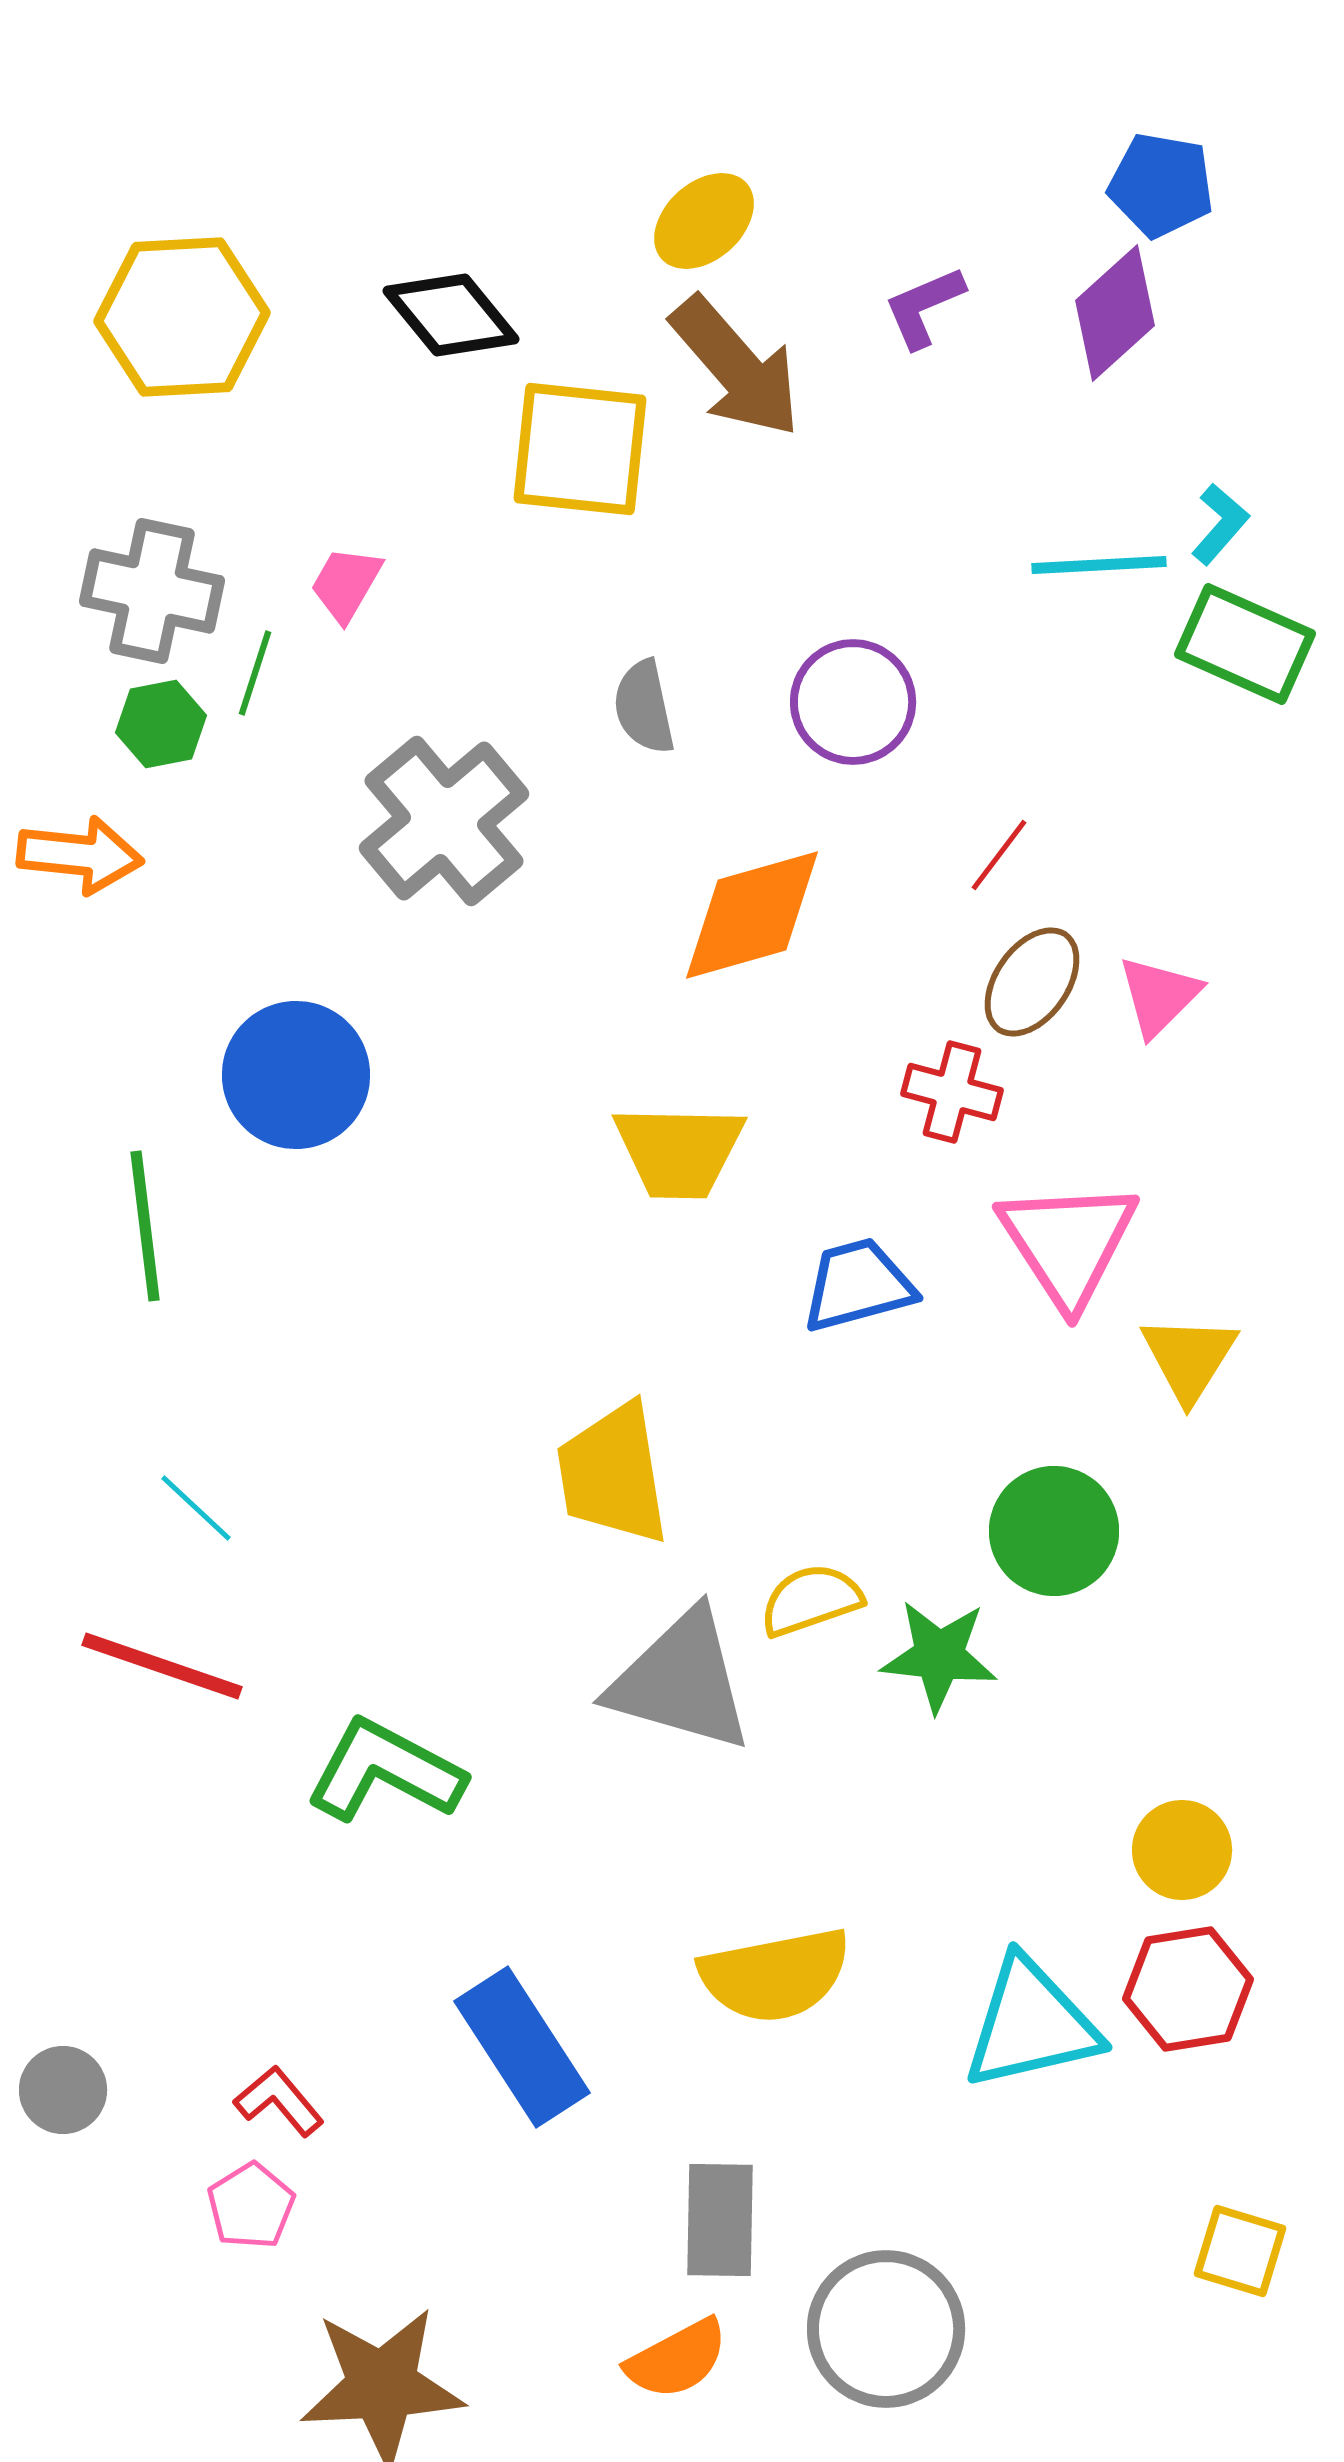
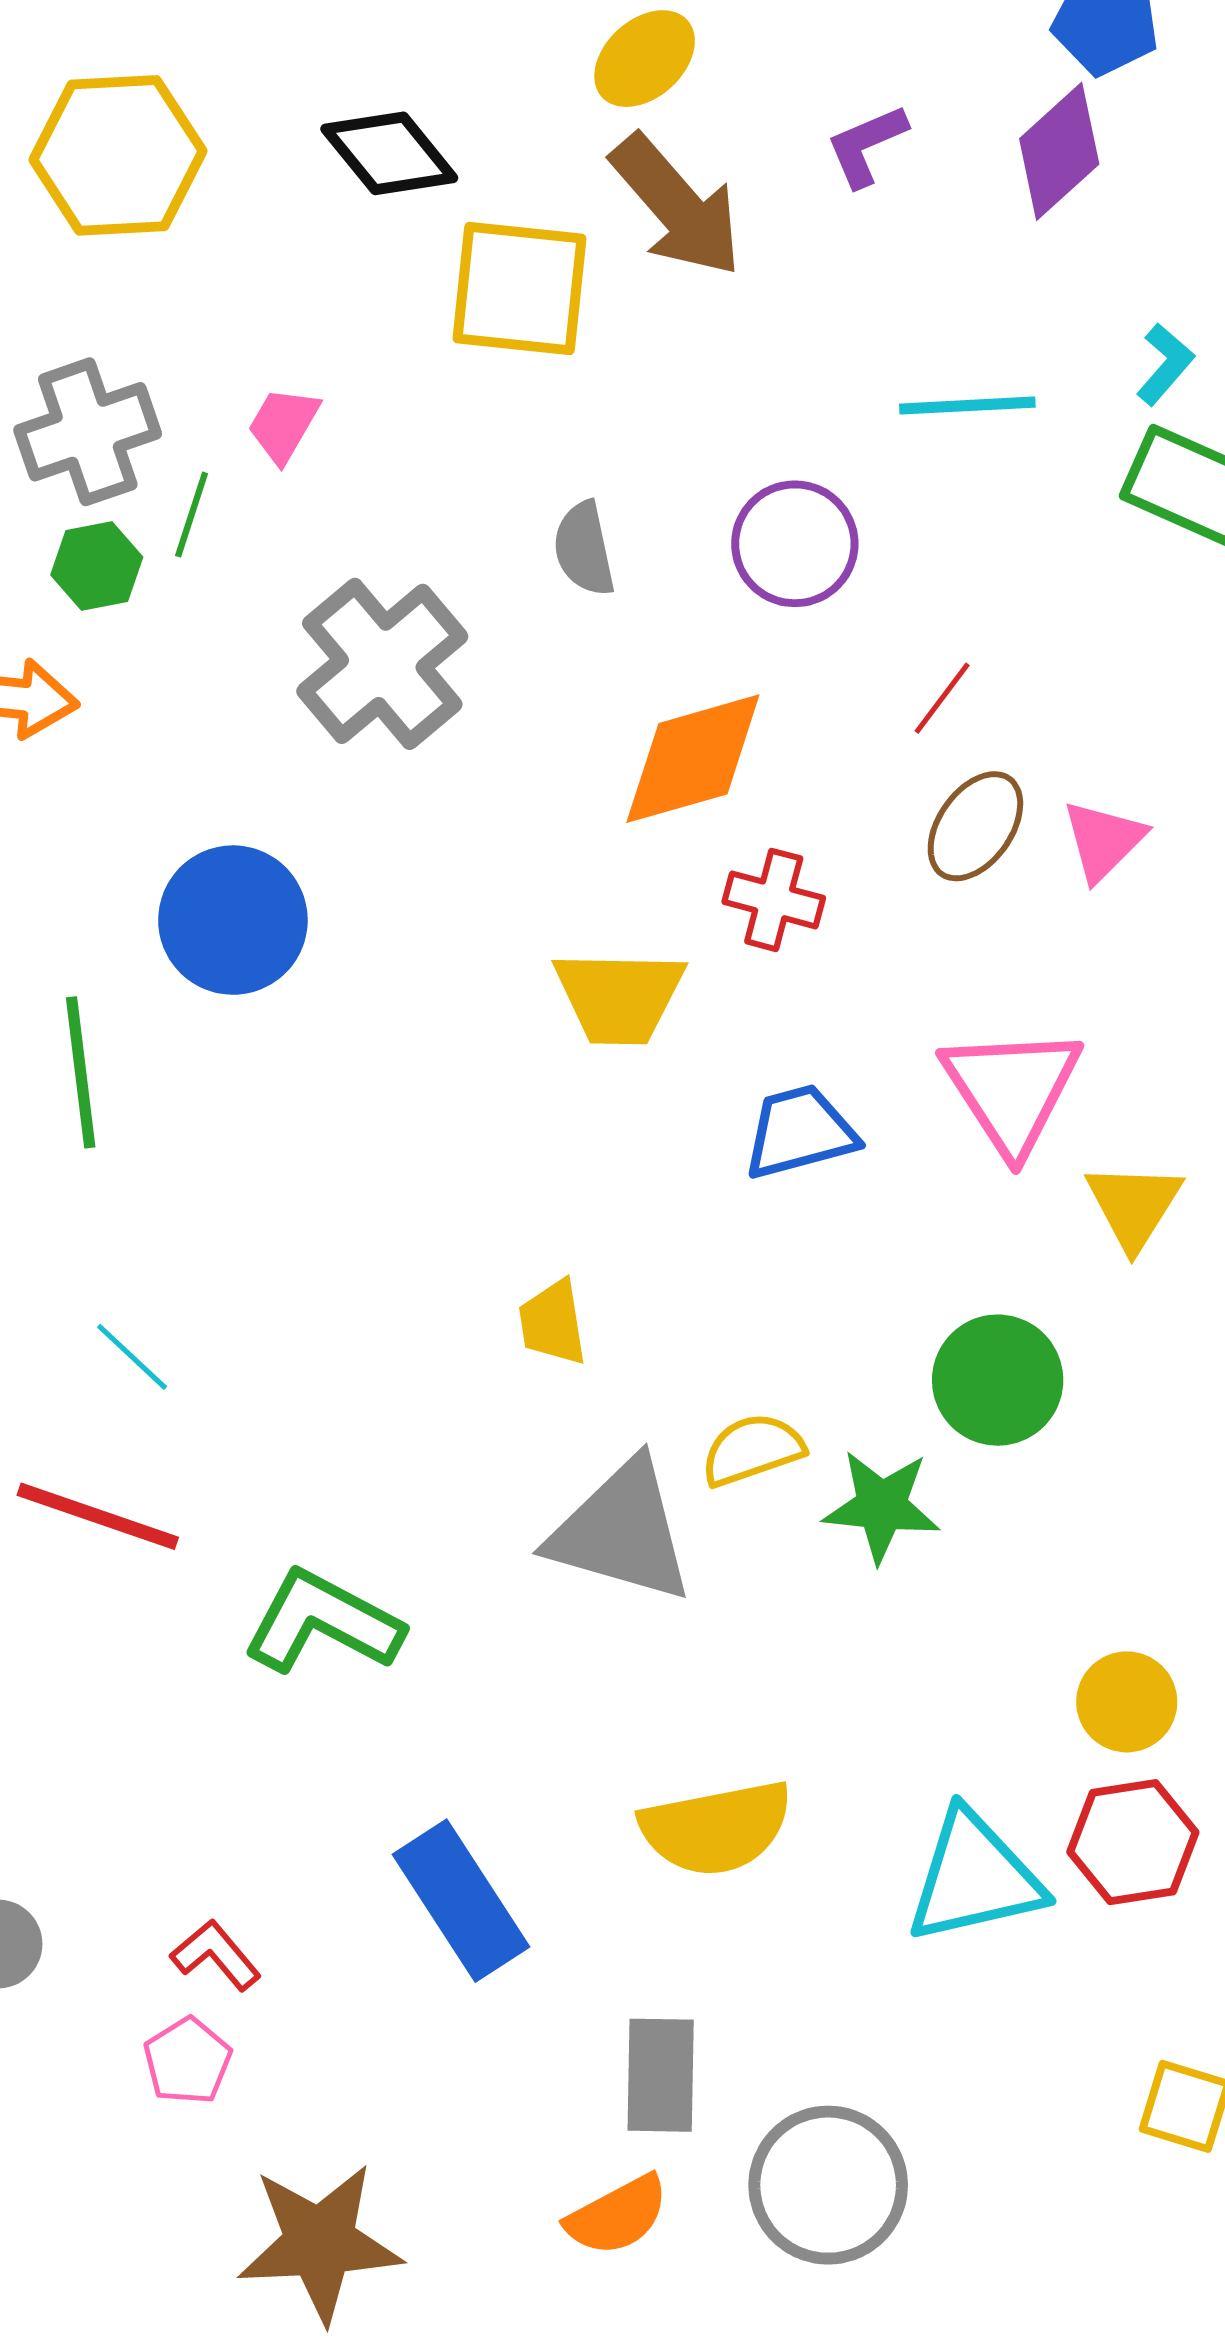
cyan line: (1099, 565) -> (967, 406), moved
gray cross: (152, 591) -> (88, 432), turned -31
red cross: (952, 1092) -> (774, 900), moved
yellow trapezoid: (613, 1474) -> (553, 1323), size x0.6

